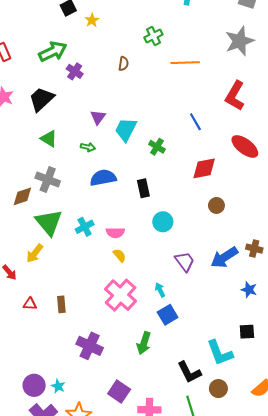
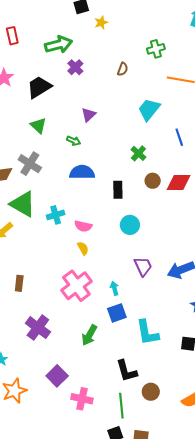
cyan trapezoid: (126, 129) -> (149, 109), moved
brown circle: (216, 205) -> (153, 181), moved
green triangle: (49, 222) -> (23, 204), turned -32
cyan L-shape: (220, 353) -> (147, 333), moved

